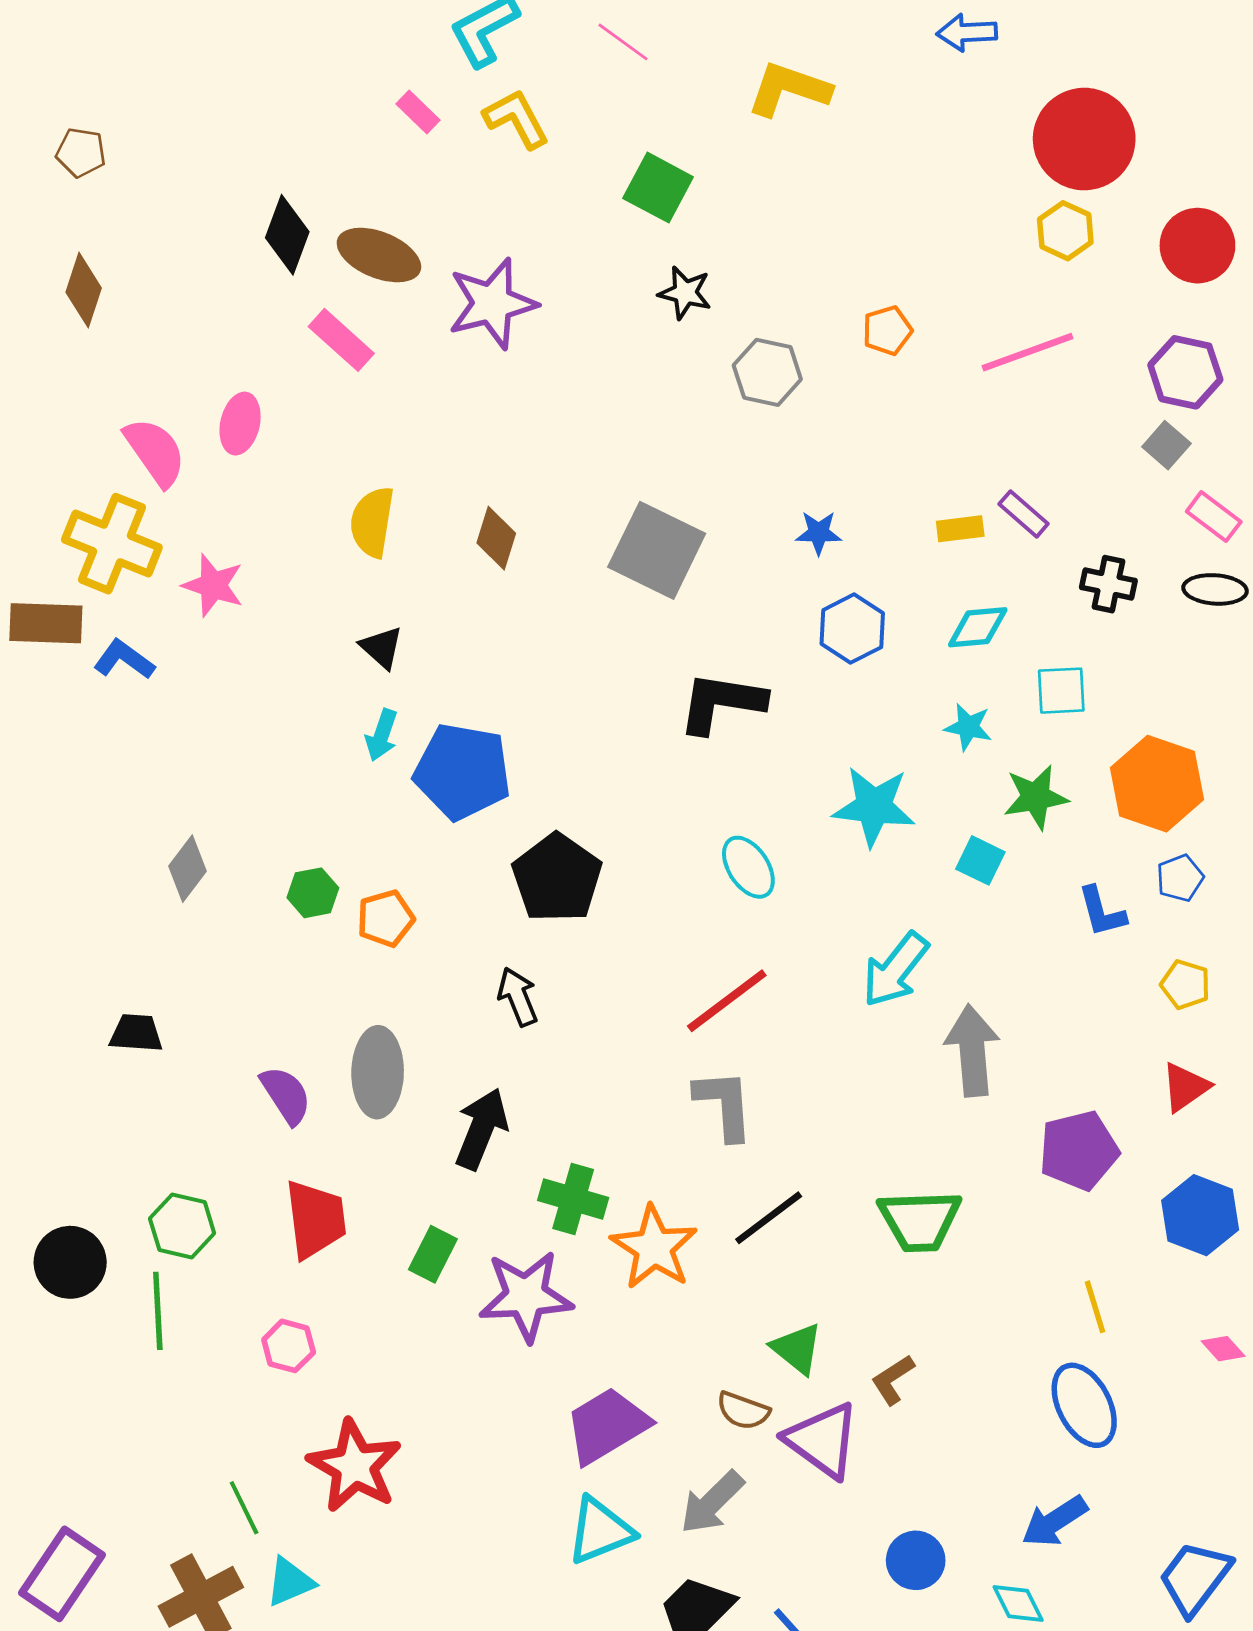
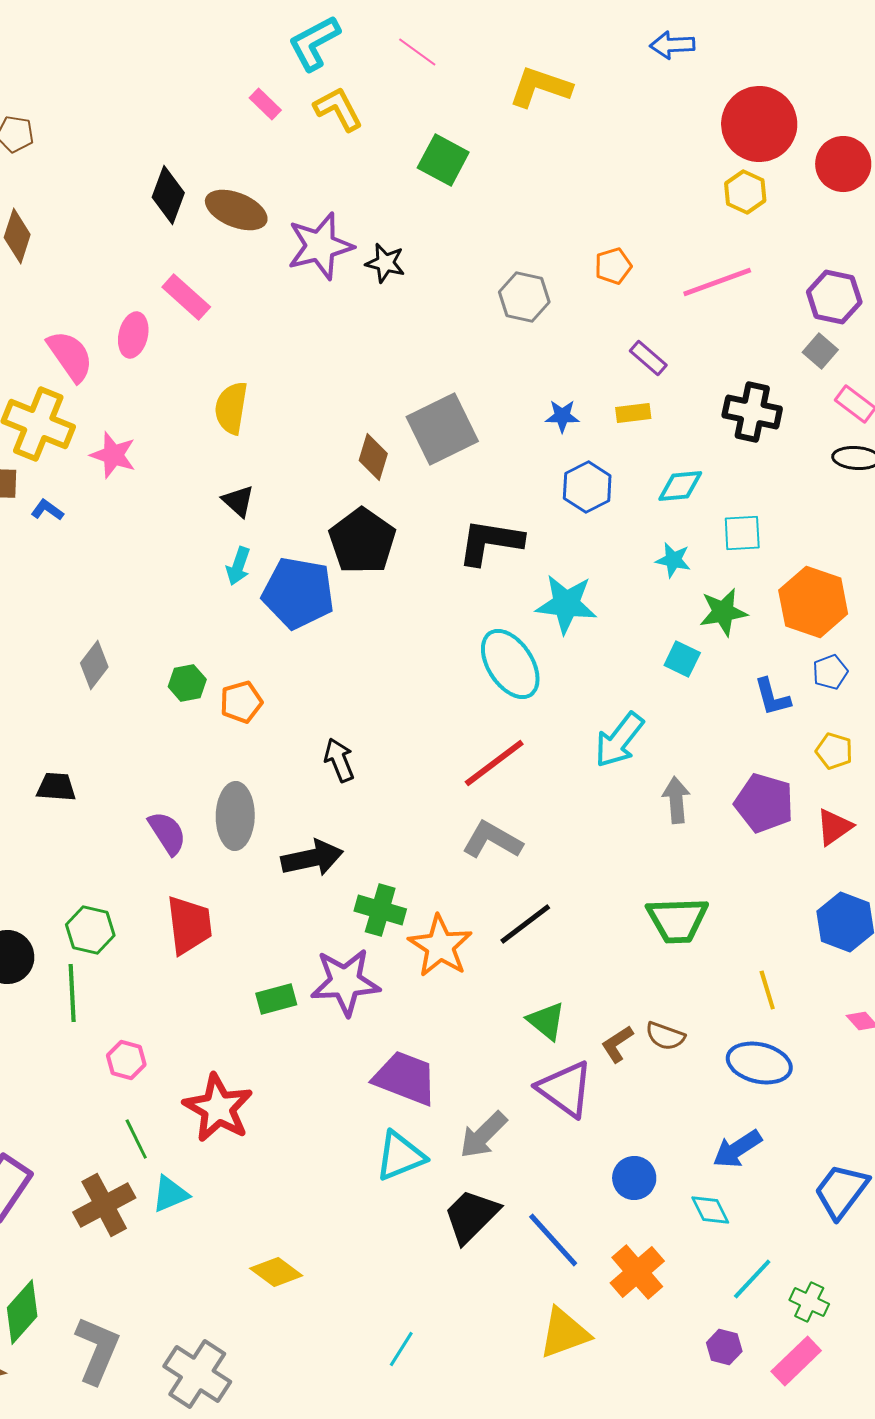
red circle: (1197, 246) -> (843, 164), moved
black star: (685, 293) -> (385, 263), moved
pink rectangle: (341, 340) -> (186, 297), moved
purple rectangle: (1024, 514) -> (648, 358), moved
yellow rectangle: (960, 529) -> (633, 413), moved
brown diamond: (496, 538) -> (373, 457), moved
gray square: (657, 550) -> (442, 429), turned 38
black cross: (1108, 584) -> (752, 412), moved, size x1.4
blue L-shape: (124, 660) -> (47, 510), size x0.7
cyan star: (874, 807) -> (566, 604), moved
cyan ellipse: (748, 867) -> (510, 664), size x1.5
black pentagon: (557, 878) -> (362, 541), moved
gray arrow: (972, 1051) -> (676, 800), size x0.7
gray L-shape: (724, 1105) -> (492, 840), turned -56
black arrow: (481, 1129) -> (312, 858), turned 56
purple pentagon: (1079, 1150) -> (764, 803), moved, turned 30
green trapezoid: (920, 1221) -> (677, 920), moved
green rectangle: (433, 1254) -> (276, 999), moved, turned 48
pink hexagon: (289, 1346) -> (126, 1060), moved
blue ellipse: (1084, 1405) -> (759, 1063), turned -50
brown semicircle: (743, 1411) -> (665, 1036), moved
purple trapezoid: (607, 1425) -> (405, 1078), turned 52

